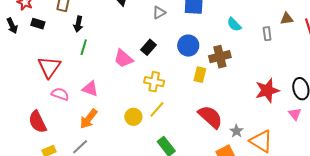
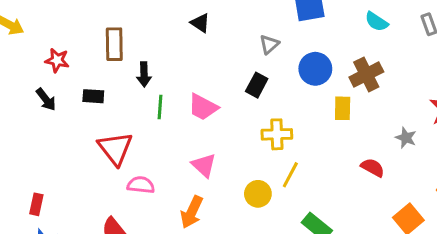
gray triangle: (159, 13) -> (269, 44), moved
black rectangle: (38, 24) -> (93, 96), moved
pink trapezoid: (123, 59) -> (203, 107), moved
pink triangle: (90, 89) -> (204, 165), moved, turned 36
red semicircle: (210, 117) -> (373, 168), size x0.6
gray star: (236, 131) -> (406, 138), moved

